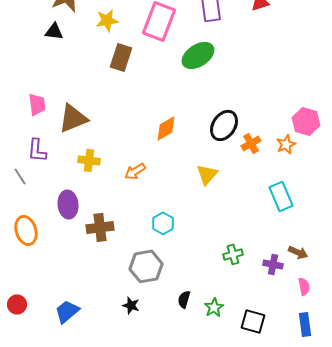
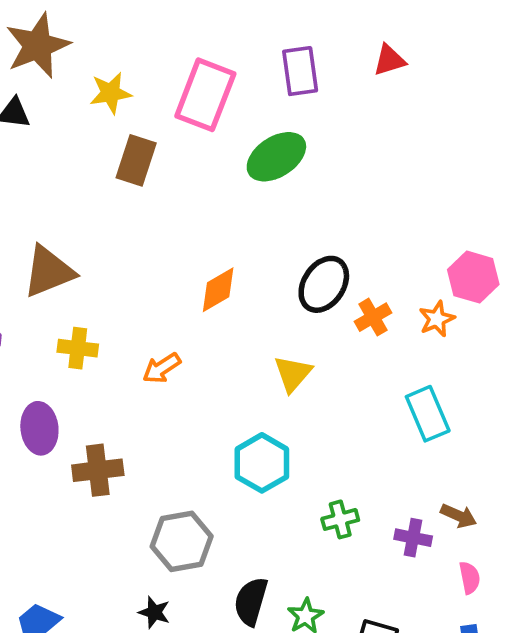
cyan hexagon: (163, 223) -> (262, 463), moved, size x1.4
black semicircle: (184, 299) -> (251, 601), size x1.5

